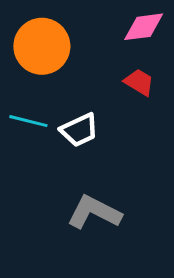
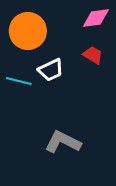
white trapezoid: (79, 130) -> (51, 70), moved

